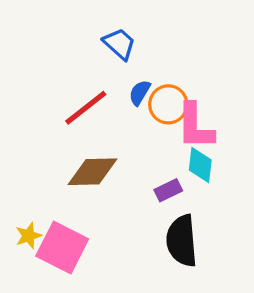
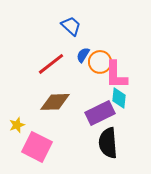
purple rectangle: (168, 190) -> (100, 113), size x1.8
yellow star: (29, 236) -> (17, 125), moved

